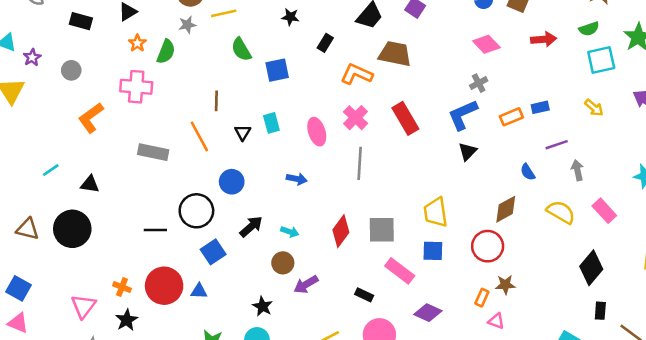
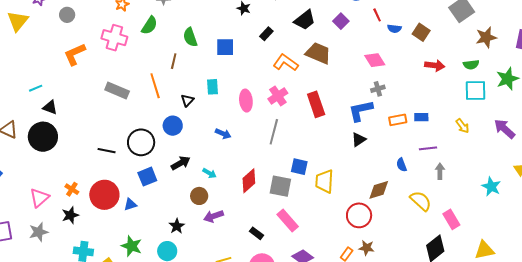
pink diamond: (486, 44) -> (375, 60), moved
green semicircle: (241, 49) -> (190, 37), moved
green semicircle: (166, 52) -> (149, 25), moved
black triangle: (243, 132) -> (187, 100), moved
black triangle: (90, 184) -> (50, 107), moved
pink rectangle: (604, 211) -> (451, 219), moved
blue square: (433, 251) -> (299, 167), moved
blue triangle: (199, 291) -> (130, 204), turned -32

